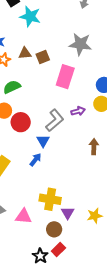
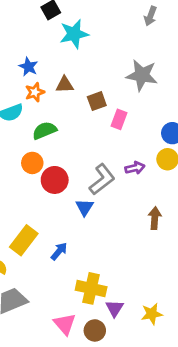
cyan star: (30, 16) -> (74, 34), turned -30
brown square: (43, 57) -> (97, 101), moved
pink rectangle: (65, 77) -> (119, 119), size x0.6
blue arrow: (35, 160) -> (59, 251), moved
pink triangle: (24, 216) -> (65, 324), moved, turned 42

